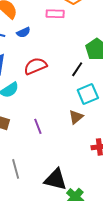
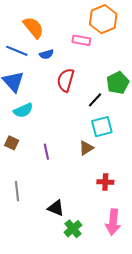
red semicircle: (35, 66) -> (66, 80), moved, turned -60
black triangle: (56, 179) -> (56, 208), size x0.7

